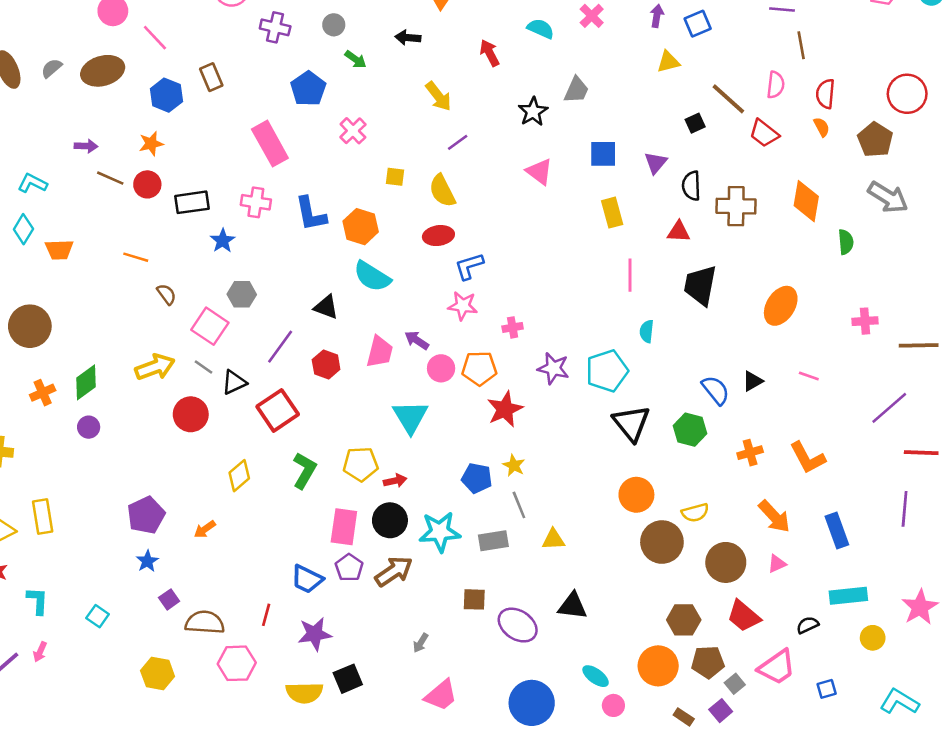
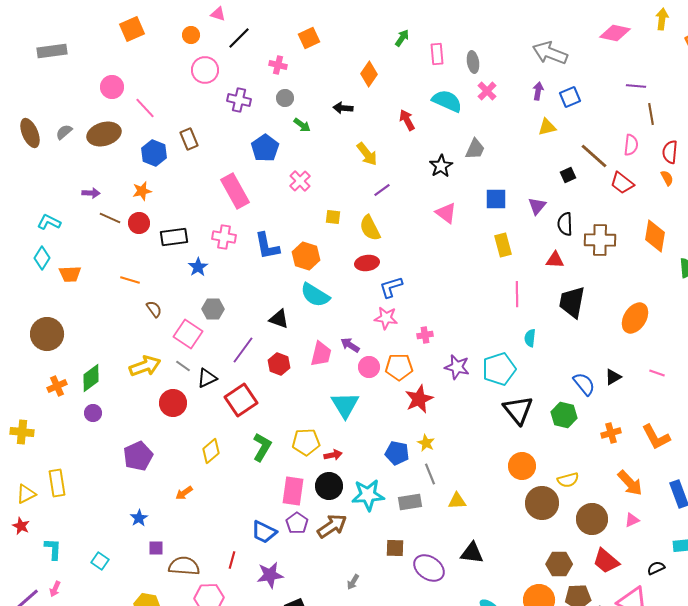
cyan semicircle: (541, 29) -> (447, 101), size x1.4
purple pentagon: (146, 515) -> (138, 456), moved
purple square: (169, 599) -> (156, 548), turned 35

